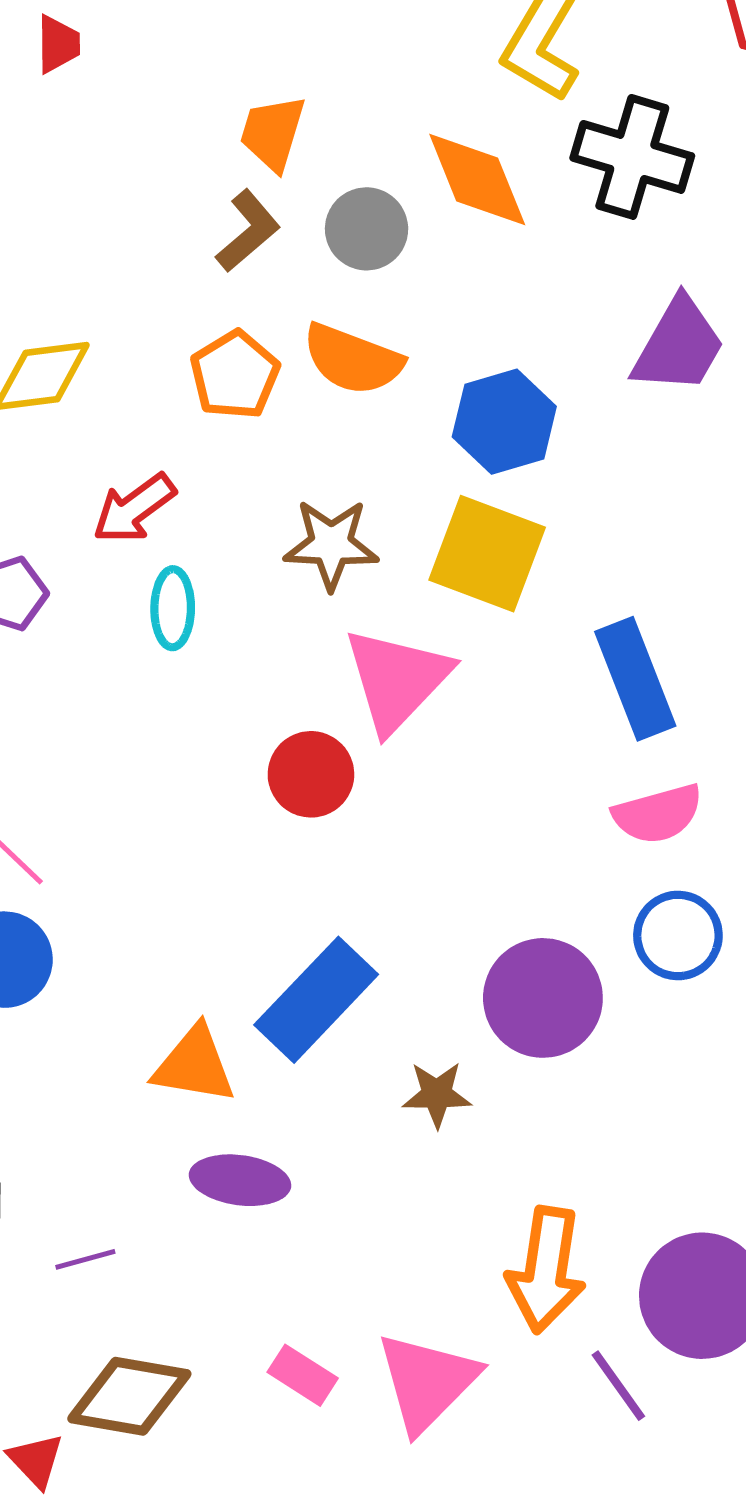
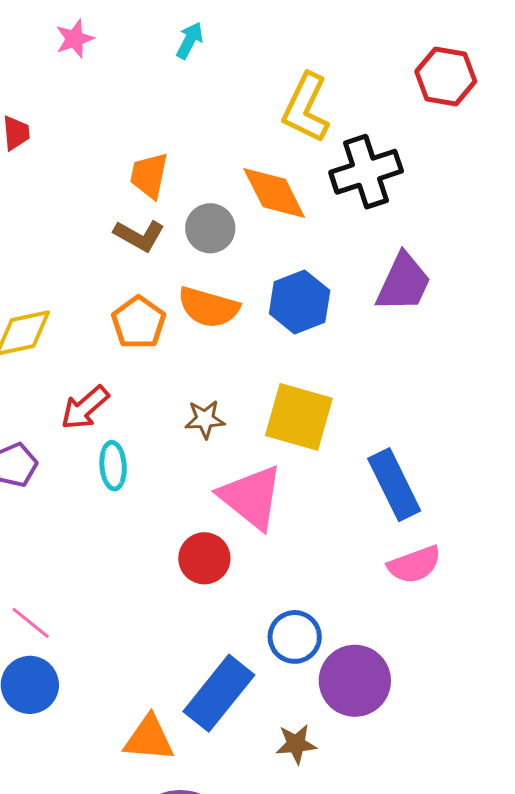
black cross: (632, 157) -> (366, 172), turned -30
brown L-shape: (248, 231) -> (139, 236), turned 75
blue hexagon: (504, 422) -> (300, 302), moved
brown star: (331, 544) -> (205, 419), size x0.7
pink triangle: (397, 680) -> (251, 497), turned -30
blue circle: (678, 935) -> (295, 637), moved

